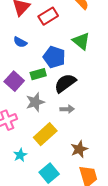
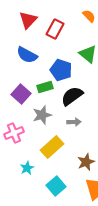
red rectangle: (48, 16) -> (55, 29), turned -30
blue semicircle: (20, 42) -> (27, 55), size x1.5

